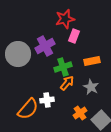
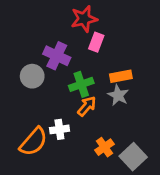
purple cross: (45, 46) -> (57, 56), turned -36
gray circle: (18, 54) -> (32, 76), moved, size x0.7
gray star: (91, 87) -> (118, 95), moved

